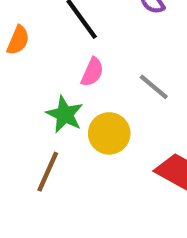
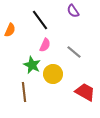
brown line: (48, 172) -> (24, 92), turned -30

